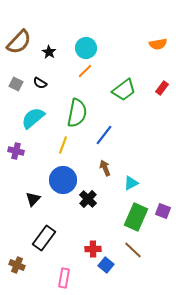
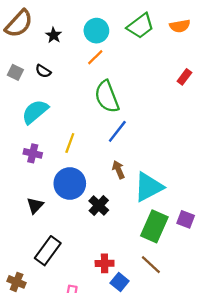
green trapezoid: (124, 90) -> (140, 26), moved
green semicircle: (77, 113) -> (107, 97), moved, turned 148
purple cross: (16, 151) -> (33, 153), moved
cyan triangle: (131, 183) -> (149, 187), size x1.8

